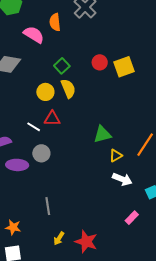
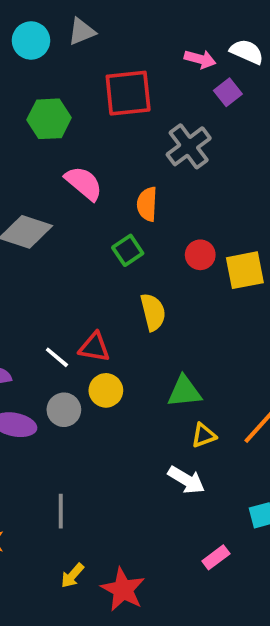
orange semicircle: (55, 22) -> (147, 204), moved
yellow semicircle: (68, 88) -> (153, 312), moved
yellow circle: (45, 92) -> (106, 390), moved
white arrow: (122, 179) -> (186, 480), moved

